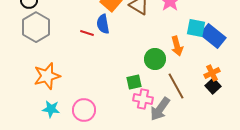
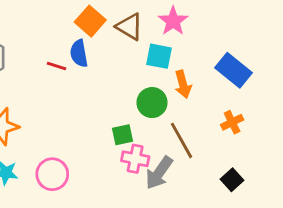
cyan square: (196, 28) -> (159, 56), moved
black square: (213, 86) -> (232, 180), moved

